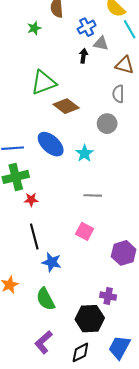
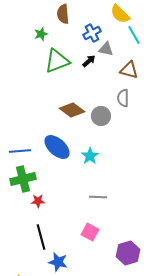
black arrow: (83, 56) -> (89, 61), turned 40
green triangle: (43, 83) -> (57, 61), moved
gray circle: (107, 124) -> (101, 116), moved

